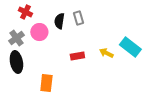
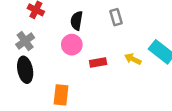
gray rectangle: (78, 18) -> (116, 17), moved
pink circle: (39, 32) -> (72, 45), moved

